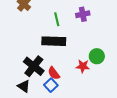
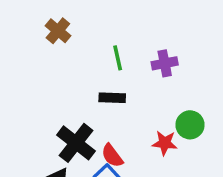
purple cross: (83, 14) -> (165, 63), moved
black rectangle: (54, 41) -> (112, 98), size x0.6

